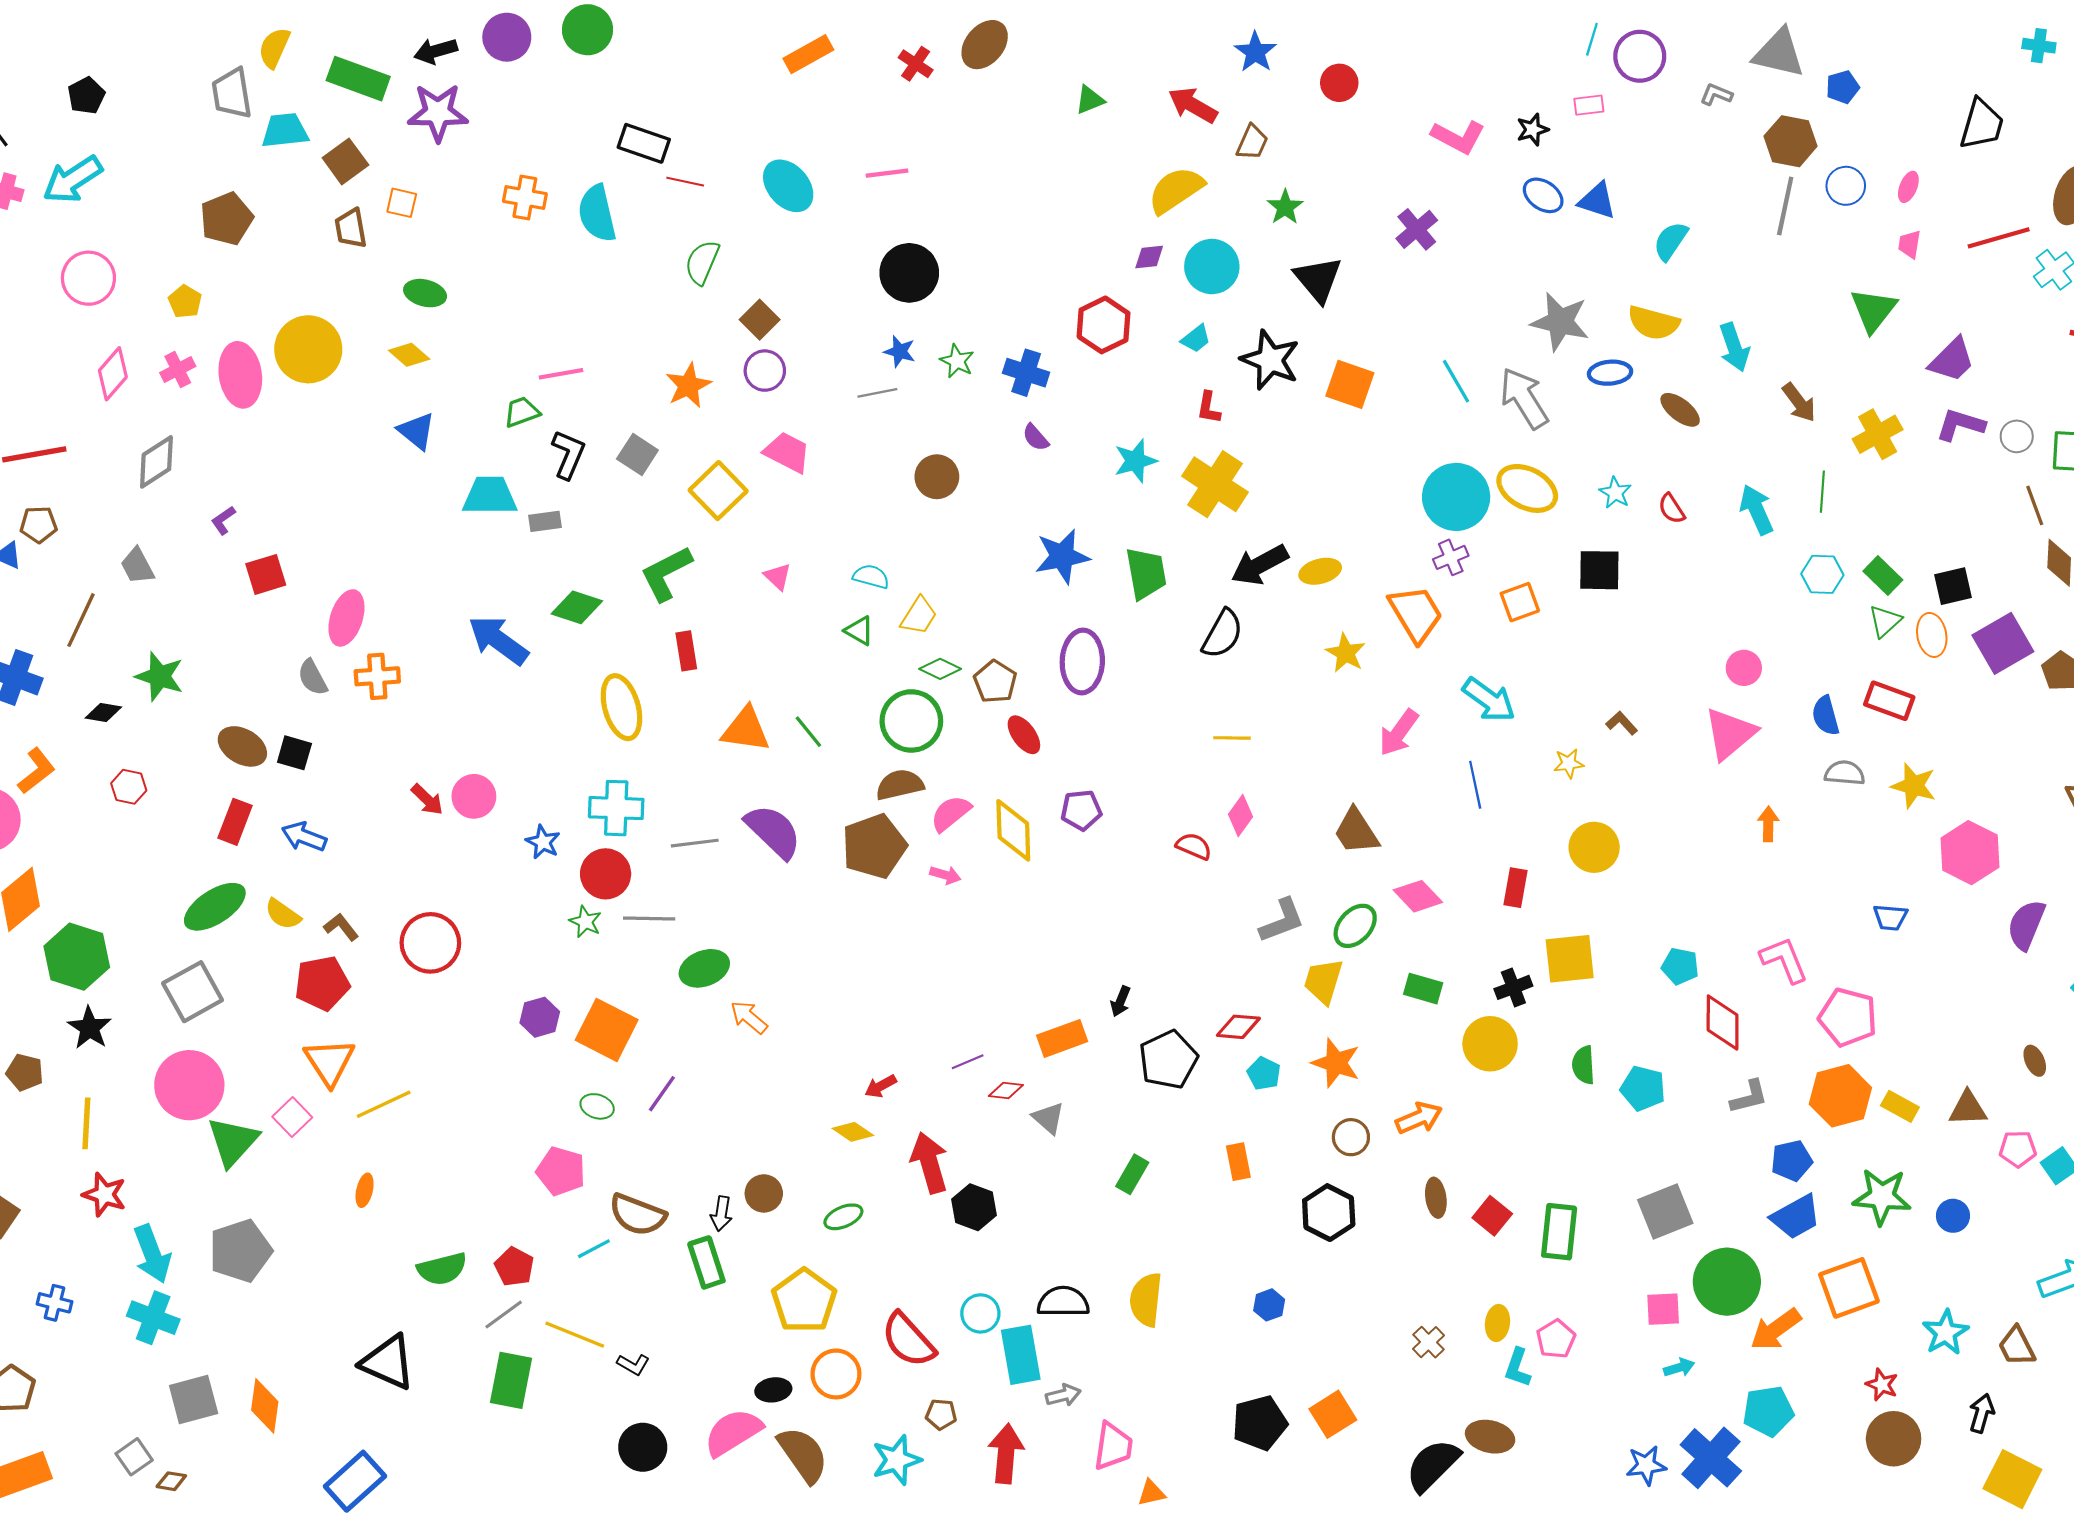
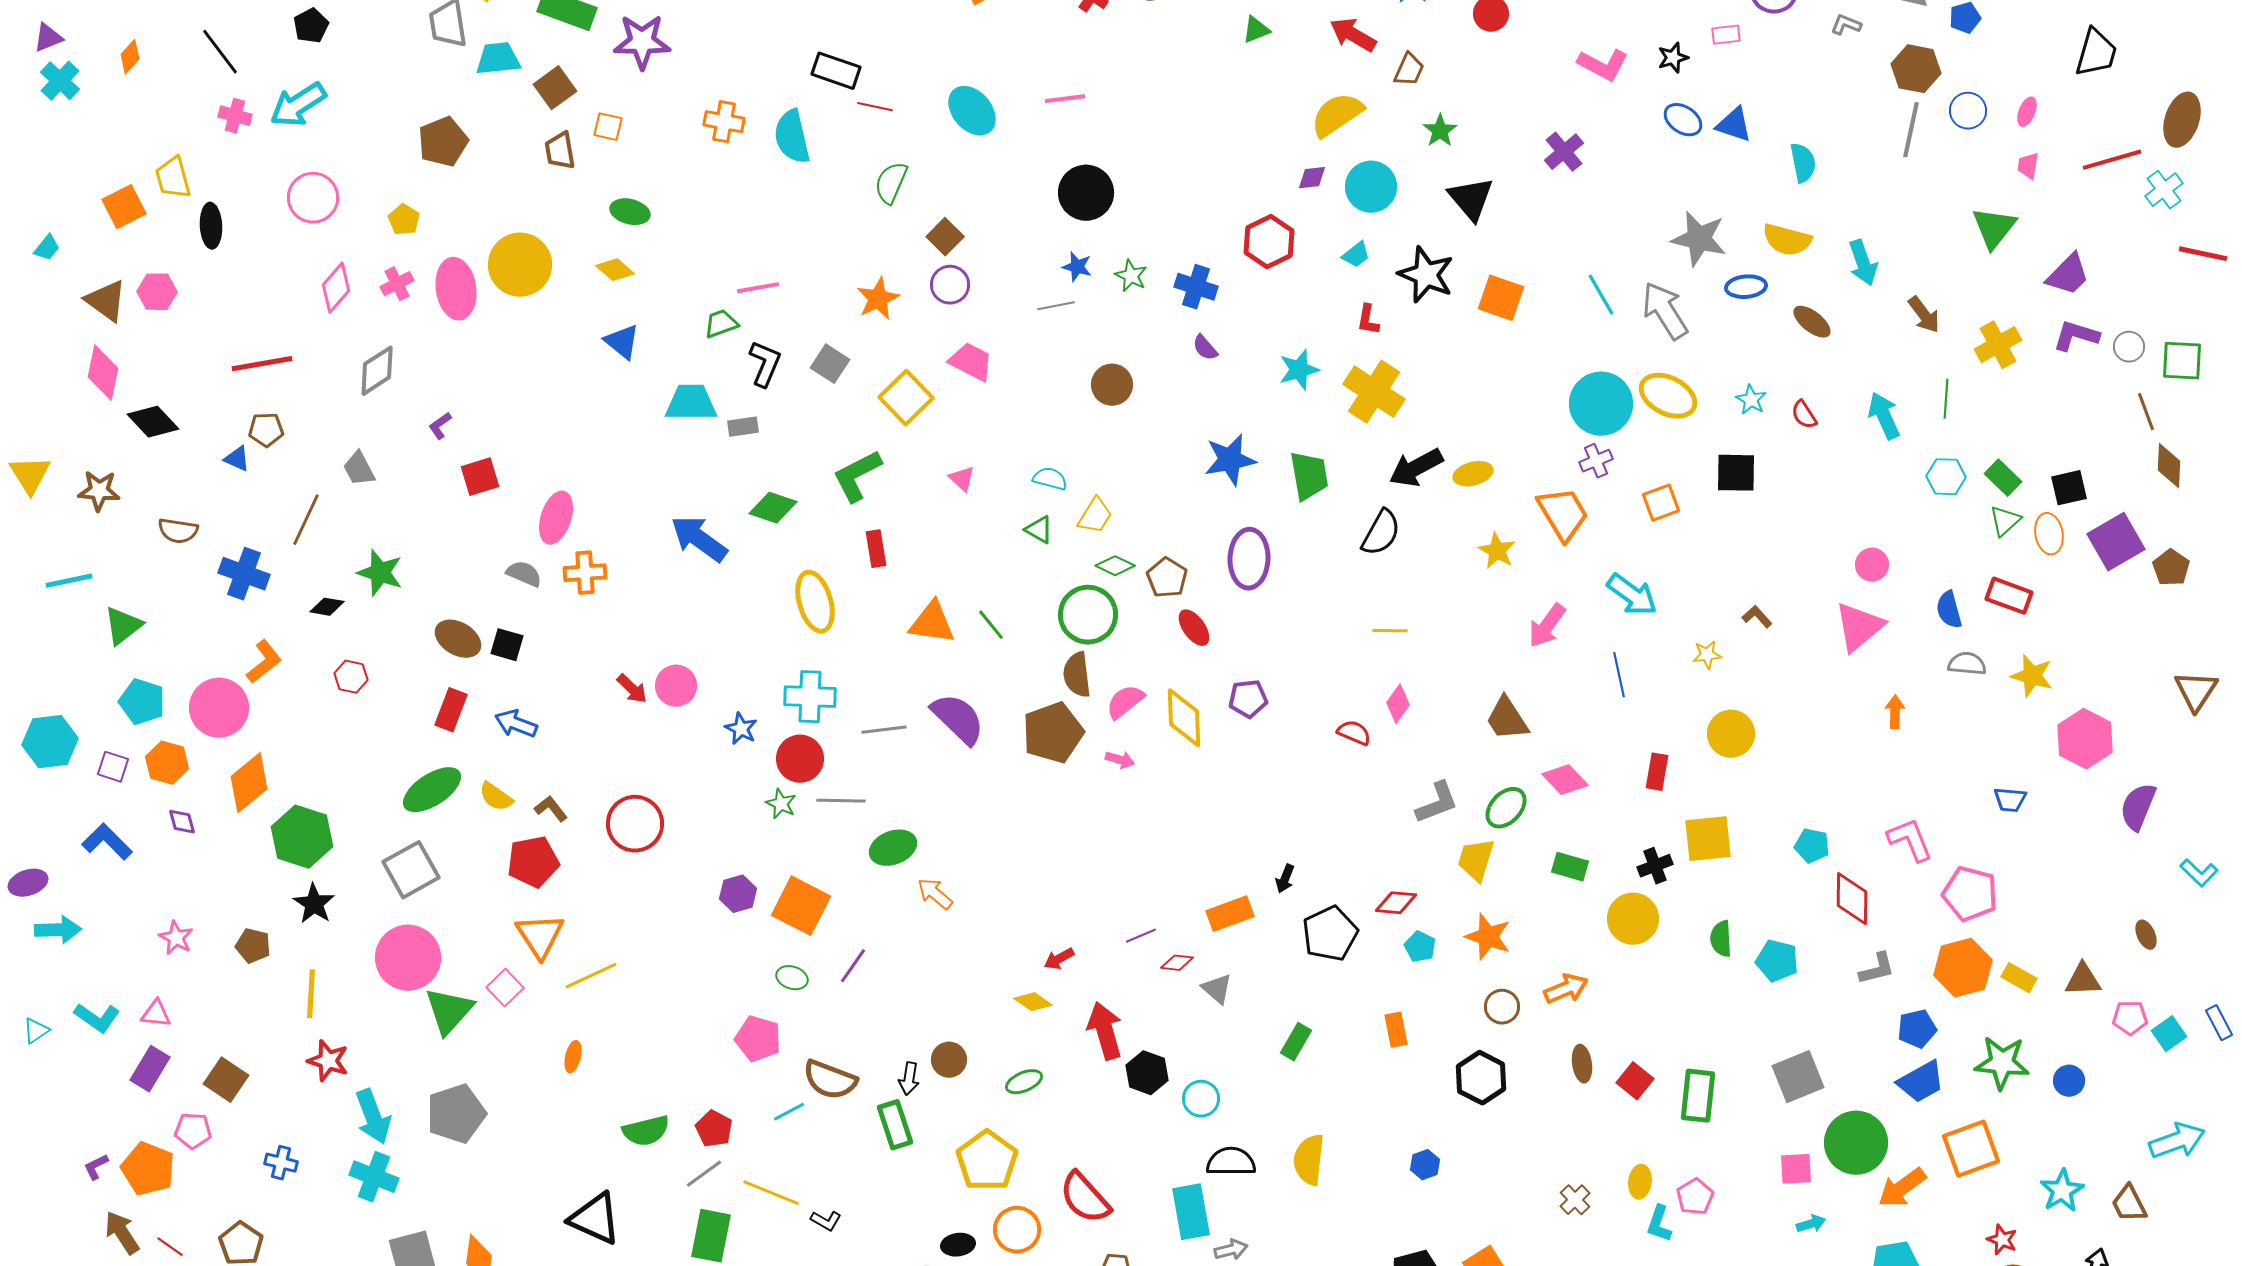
cyan semicircle: (1671, 241) -> (1803, 163), turned 135
gray semicircle: (313, 677) -> (524, 574), turned 141
brown semicircle: (900, 785) -> (1077, 675), turned -84
cyan circle: (980, 1313) -> (1201, 1099), moved

